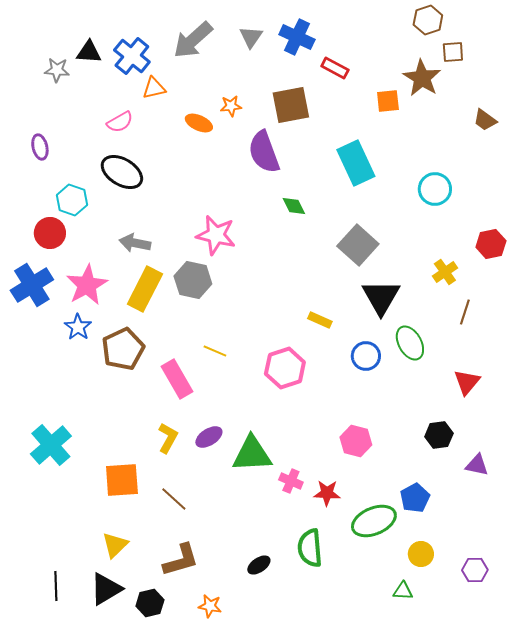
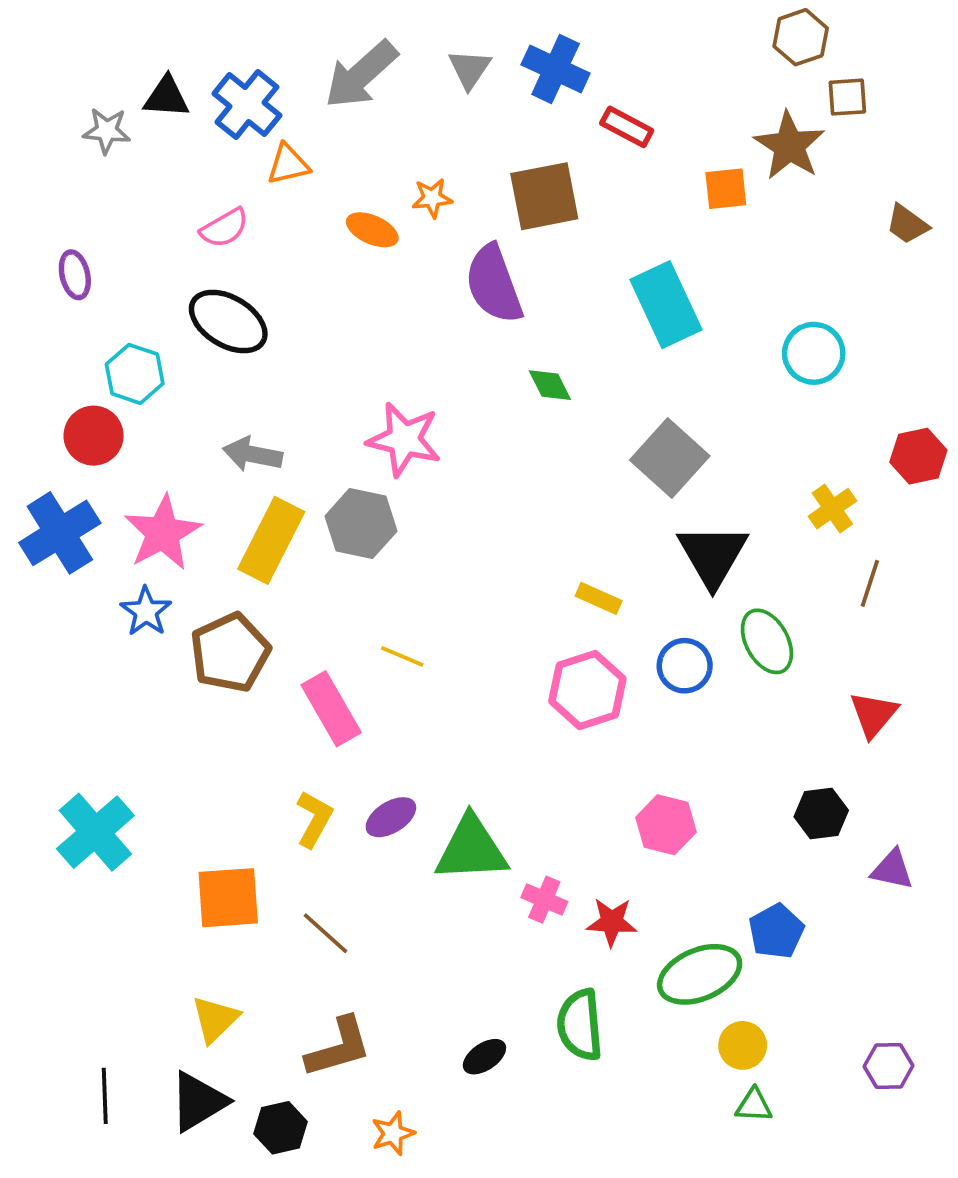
pink hexagon: (285, 368) -> (587, 690), moved
yellow circle: (421, 554) -> (743, 1045), moved
orange star: (210, 606) -> (393, 1133), turned -30

